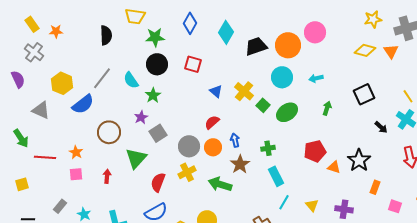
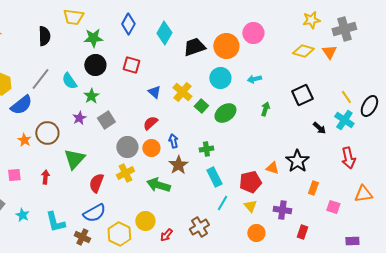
gray square: (158, 133) -> (106, 120), moved
red pentagon: (315, 151) -> (250, 182), moved
orange star: (76, 152) -> (24, 140), moved

